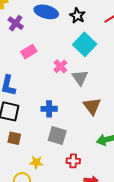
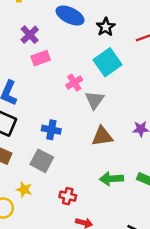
purple cross: (16, 23) -> (30, 35), moved
brown triangle: (92, 106) -> (102, 136), turned 48
gray square: (57, 136) -> (42, 161), moved

